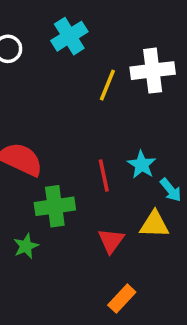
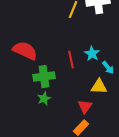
red triangle: (111, 241) -> (85, 107), moved
green star: (26, 246) -> (44, 99), moved

